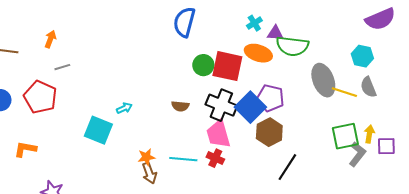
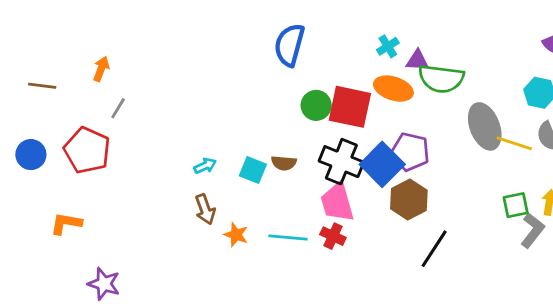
gray line: (62, 67) -> (118, 108), turned -42
cyan square: (98, 130) -> (253, 170), moved, size x0.7
green square: (345, 136) -> (516, 205), size x0.7
orange star: (146, 157) -> (236, 235), turned 30
brown arrow: (149, 173) -> (205, 209), moved

